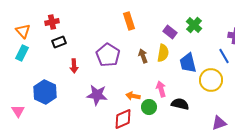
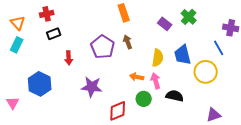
yellow semicircle: (163, 53) -> (158, 58), moved
brown arrow: (143, 56) -> (128, 42), moved
orange arrow: (133, 96) -> (137, 77), moved

